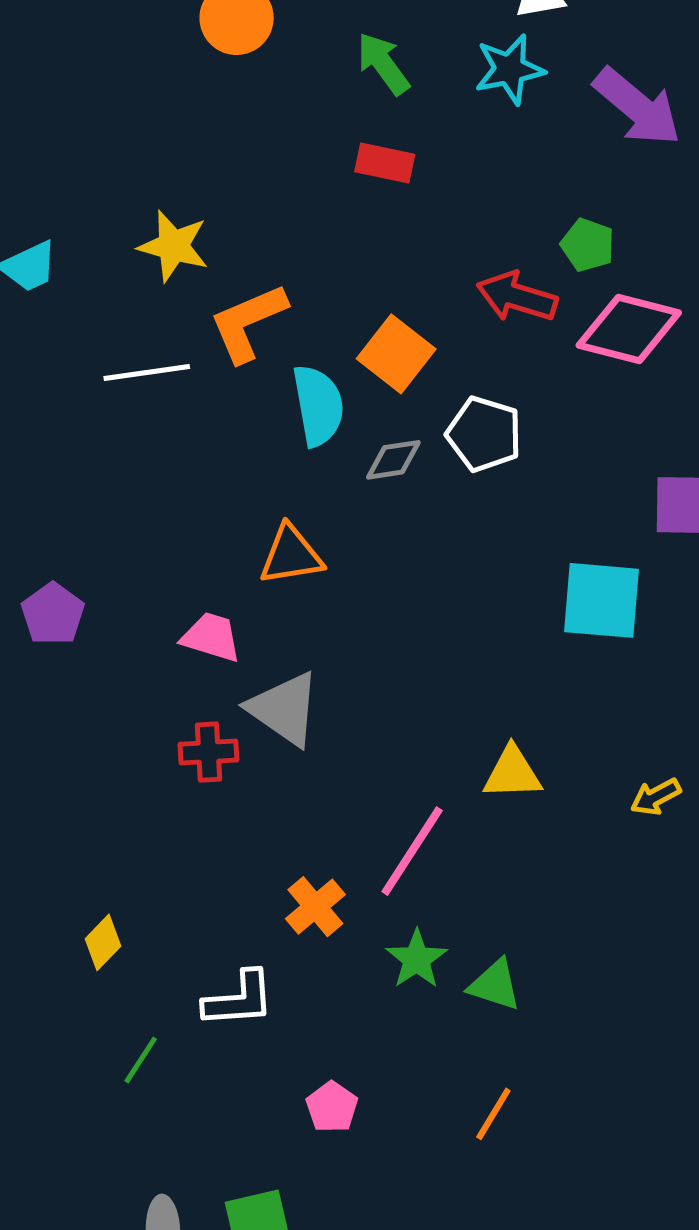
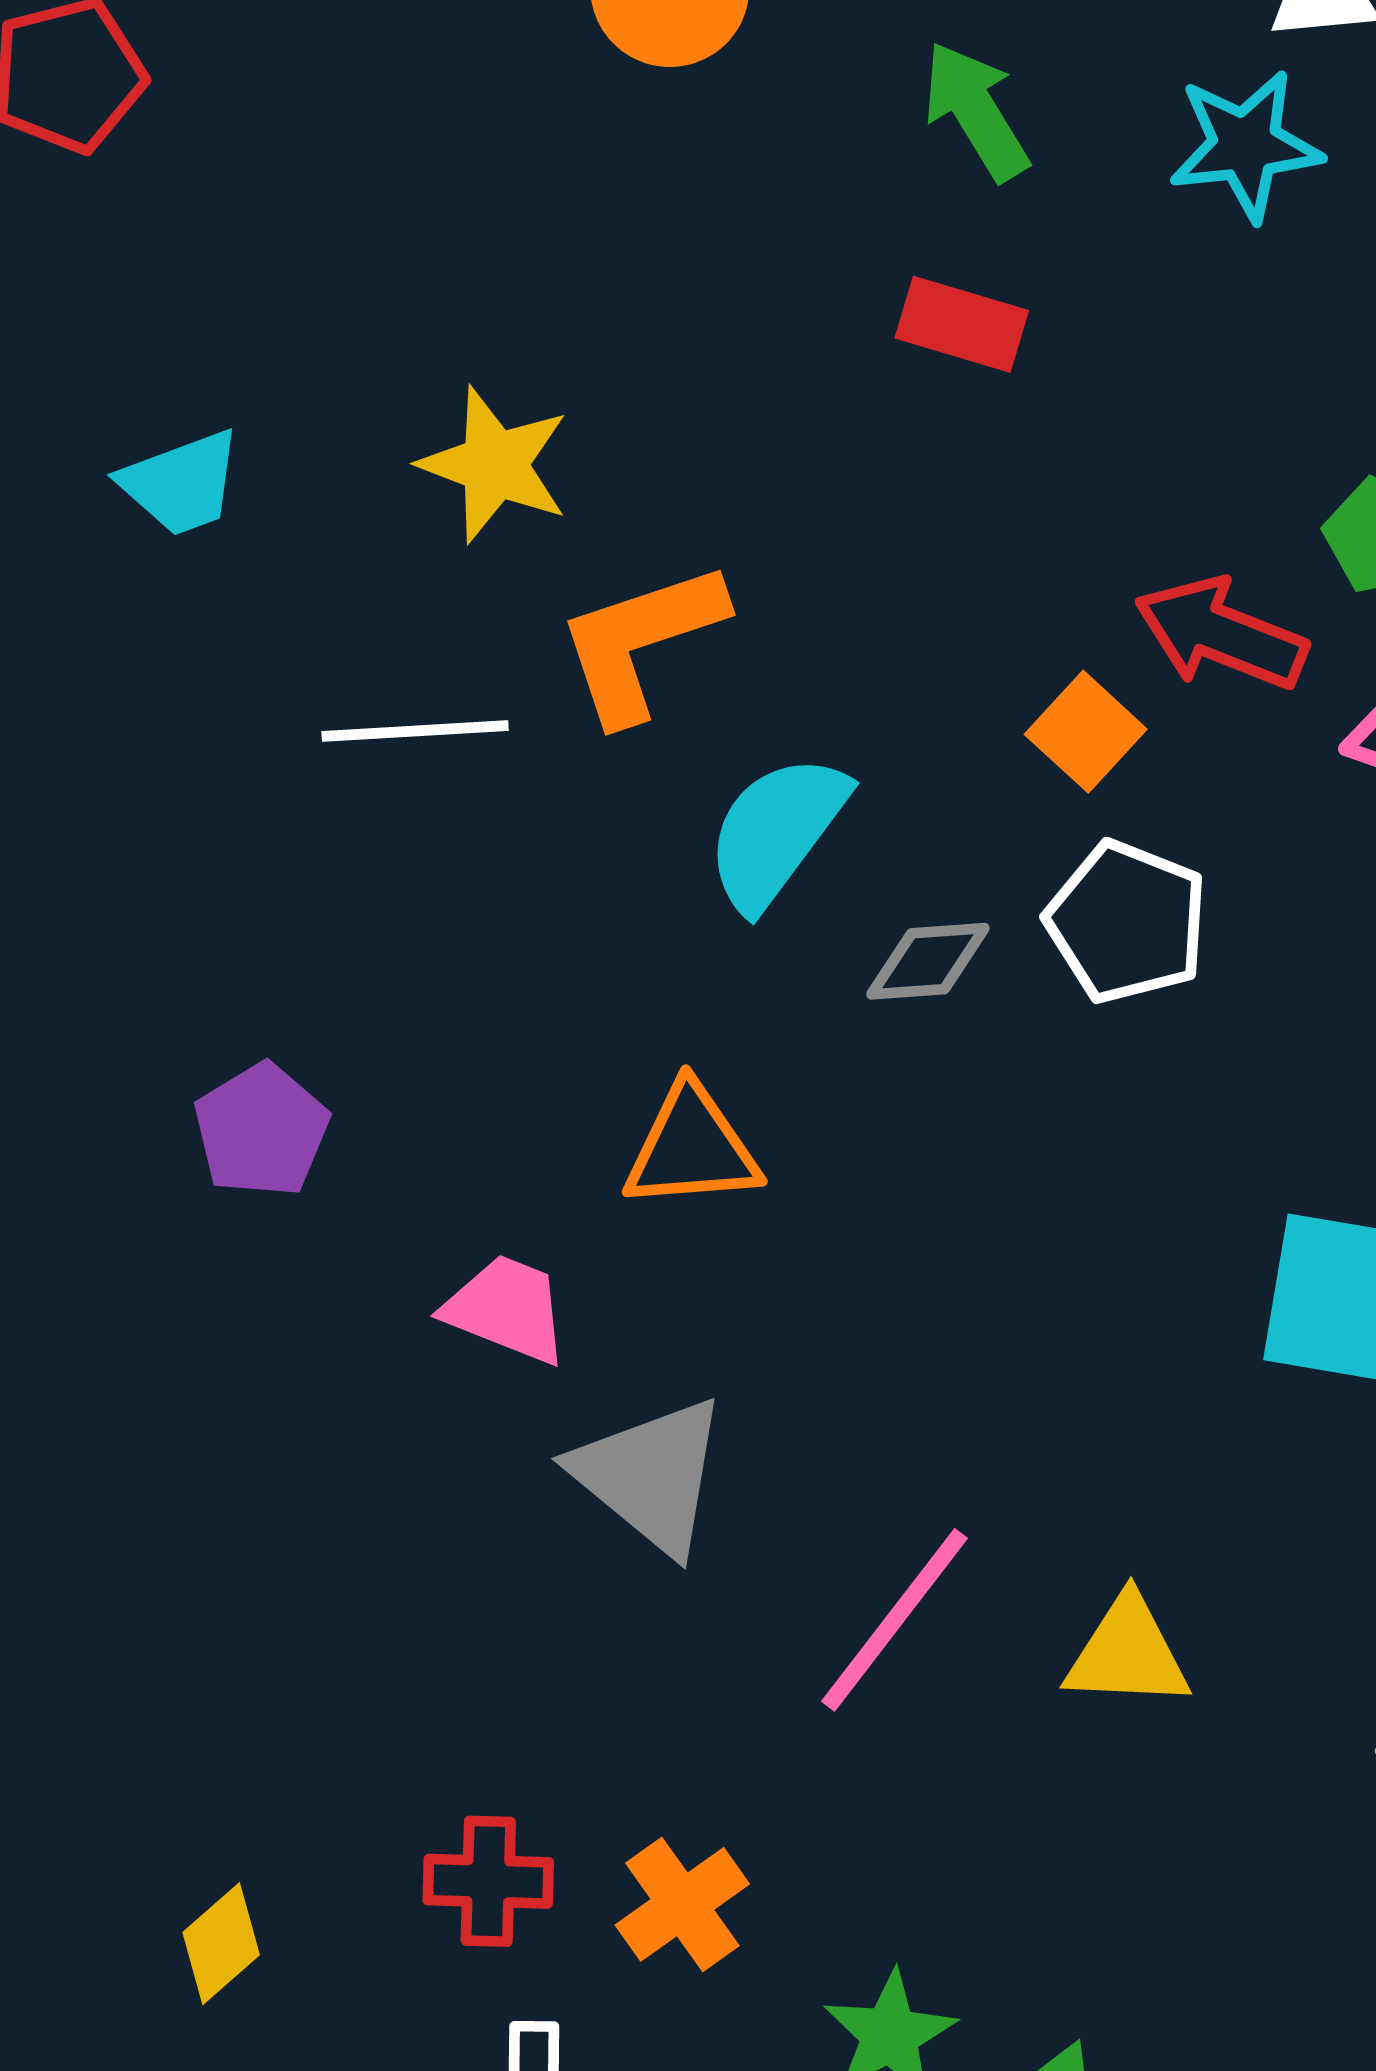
orange square: (396, 354) -> (1086, 732), moved, size x0.7
cyan semicircle: (318, 405) -> (776, 832), turned -138
purple pentagon: (53, 614) -> (261, 1130), moved
red cross: (208, 752) -> (488, 1881), moved
pink line: (412, 851) -> (895, 1620), moved

